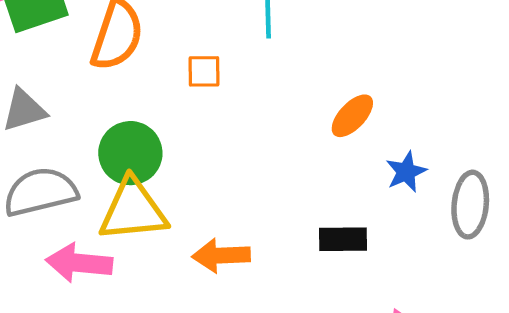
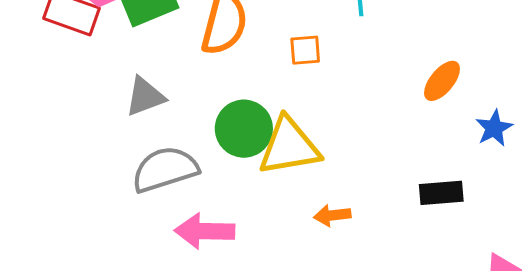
yellow triangle: (133, 210) -> (289, 147), moved
orange arrow: (221, 256) -> (332, 215), size x0.7

